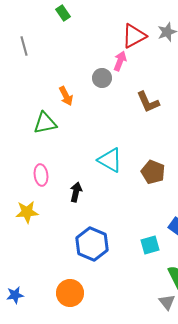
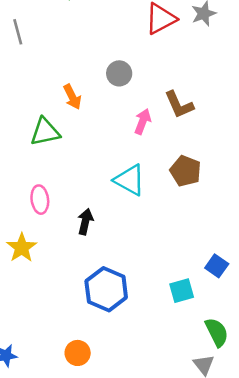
pink arrow: (120, 61) -> (143, 122), moved
brown pentagon: (153, 172) -> (185, 171), moved
yellow star: (27, 212) -> (22, 248), turned -30
orange circle: (70, 293) -> (78, 353), size x0.7

